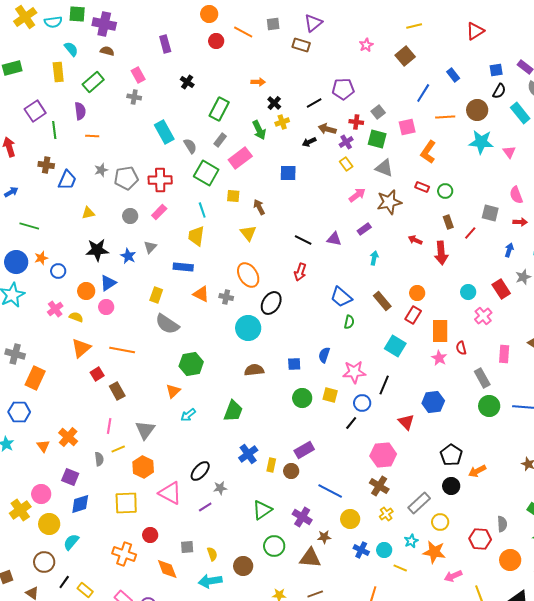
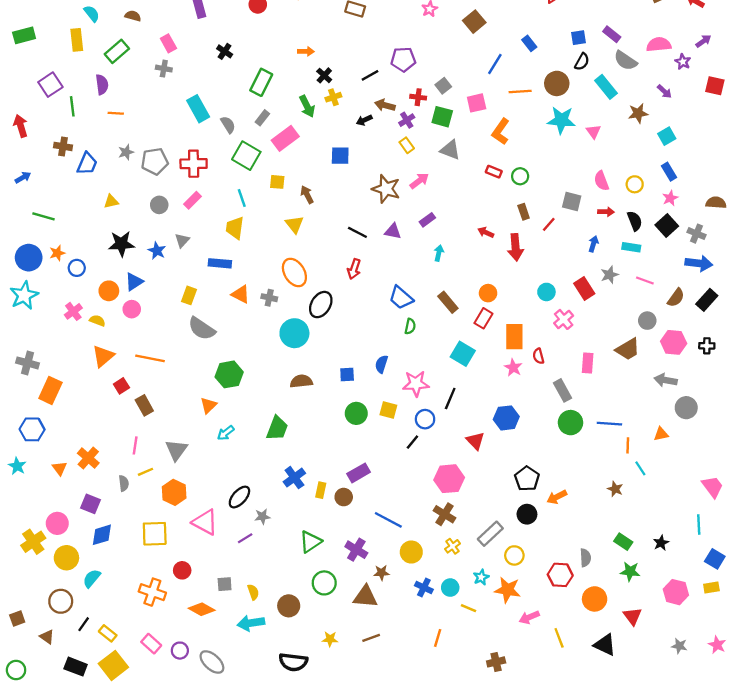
brown star: (389, 202) -> (386, 189), moved, turned 30
orange diamond: (167, 569) -> (202, 609), turned -40

